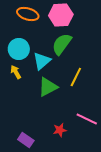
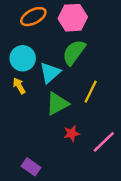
orange ellipse: (28, 14) -> (33, 17), turned -45
pink line: (87, 119) -> (104, 142), turned -70
red star: (60, 130) -> (72, 133), moved

